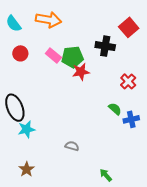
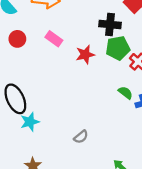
green pentagon: (72, 57) -> (118, 48), moved
gray semicircle: (72, 146) -> (81, 137), turned 128

